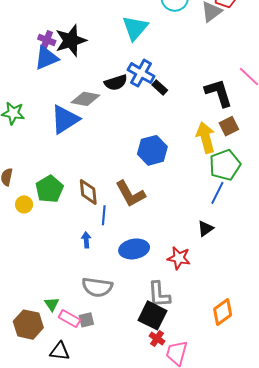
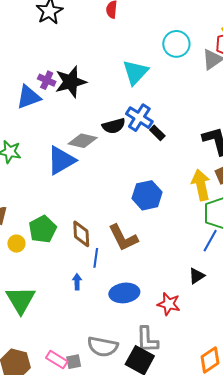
blue triangle: (46, 58) -> (28, 97), moved
gray semicircle: (97, 287) -> (103, 347), moved
green triangle: (52, 304) -> (21, 300), moved, size x2.0

